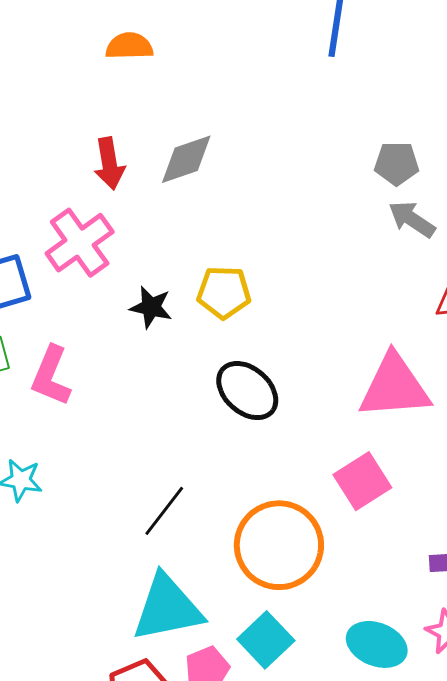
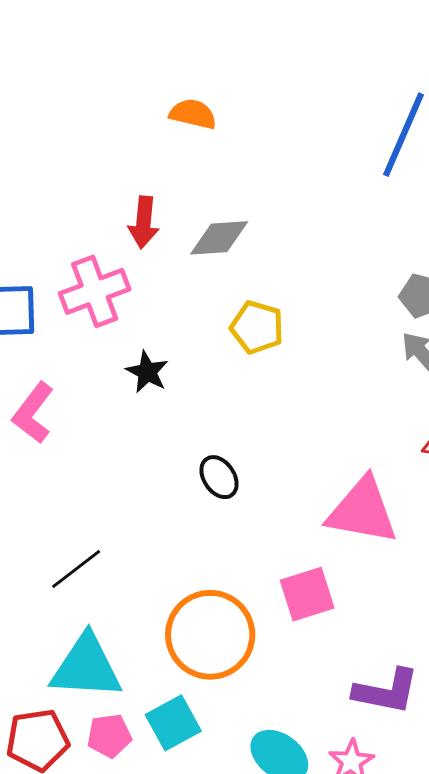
yellow pentagon: (224, 292) -> (257, 327), moved
black ellipse: (247, 391) -> (219, 477), size x0.7
black line: (164, 511) -> (76, 569), moved

